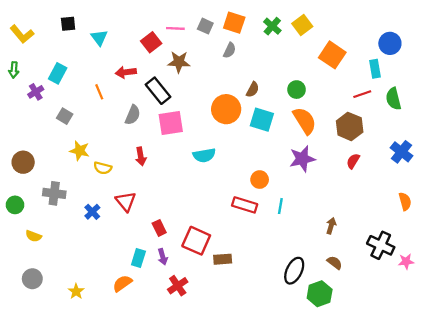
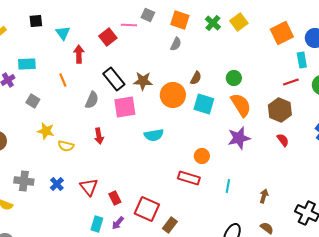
gray square: (205, 26) -> (148, 15), moved
orange square: (332, 55) -> (282, 33), moved, turned 30
brown star: (179, 62) -> (143, 81), moved
red arrow: (126, 72) -> (79, 54), moved, turned 96
cyan rectangle: (58, 73) -> (27, 64), turned 60
red semicircle: (353, 161) -> (283, 140), turned 112
gray cross: (54, 193) -> (24, 181), moved
red triangle: (126, 201) -> (89, 187), moved
cyan line: (280, 206) -> (228, 186), moved
purple arrow: (163, 257) -> (118, 223), turned 56
brown rectangle: (223, 259) -> (170, 225), turned -49

